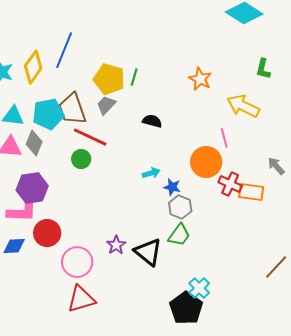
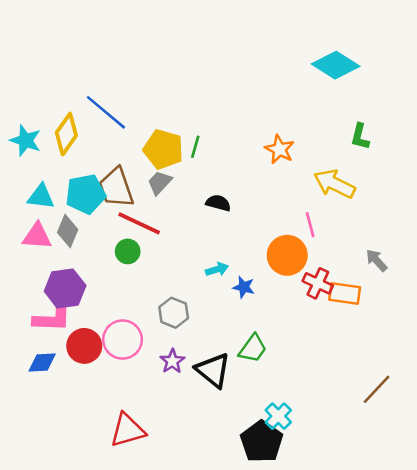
blue line: (64, 50) -> (106, 112), turned -72
gray hexagon: (180, 207) -> (174, 313), moved
pink circle: (77, 262) -> (123, 340), moved

